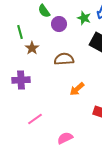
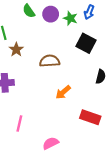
purple circle: (59, 24) -> (51, 14), moved
pink line: (35, 119) -> (19, 123), turned -42

